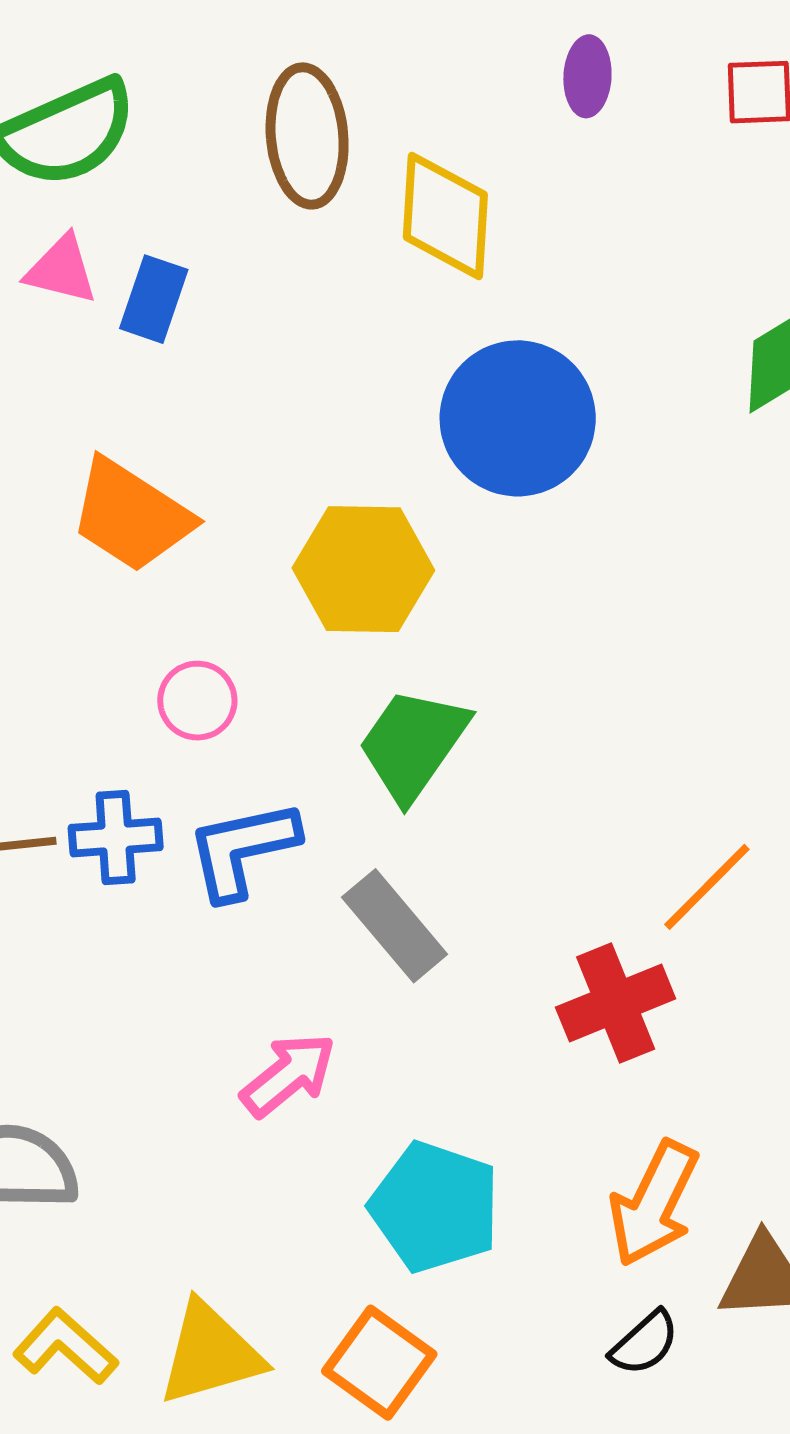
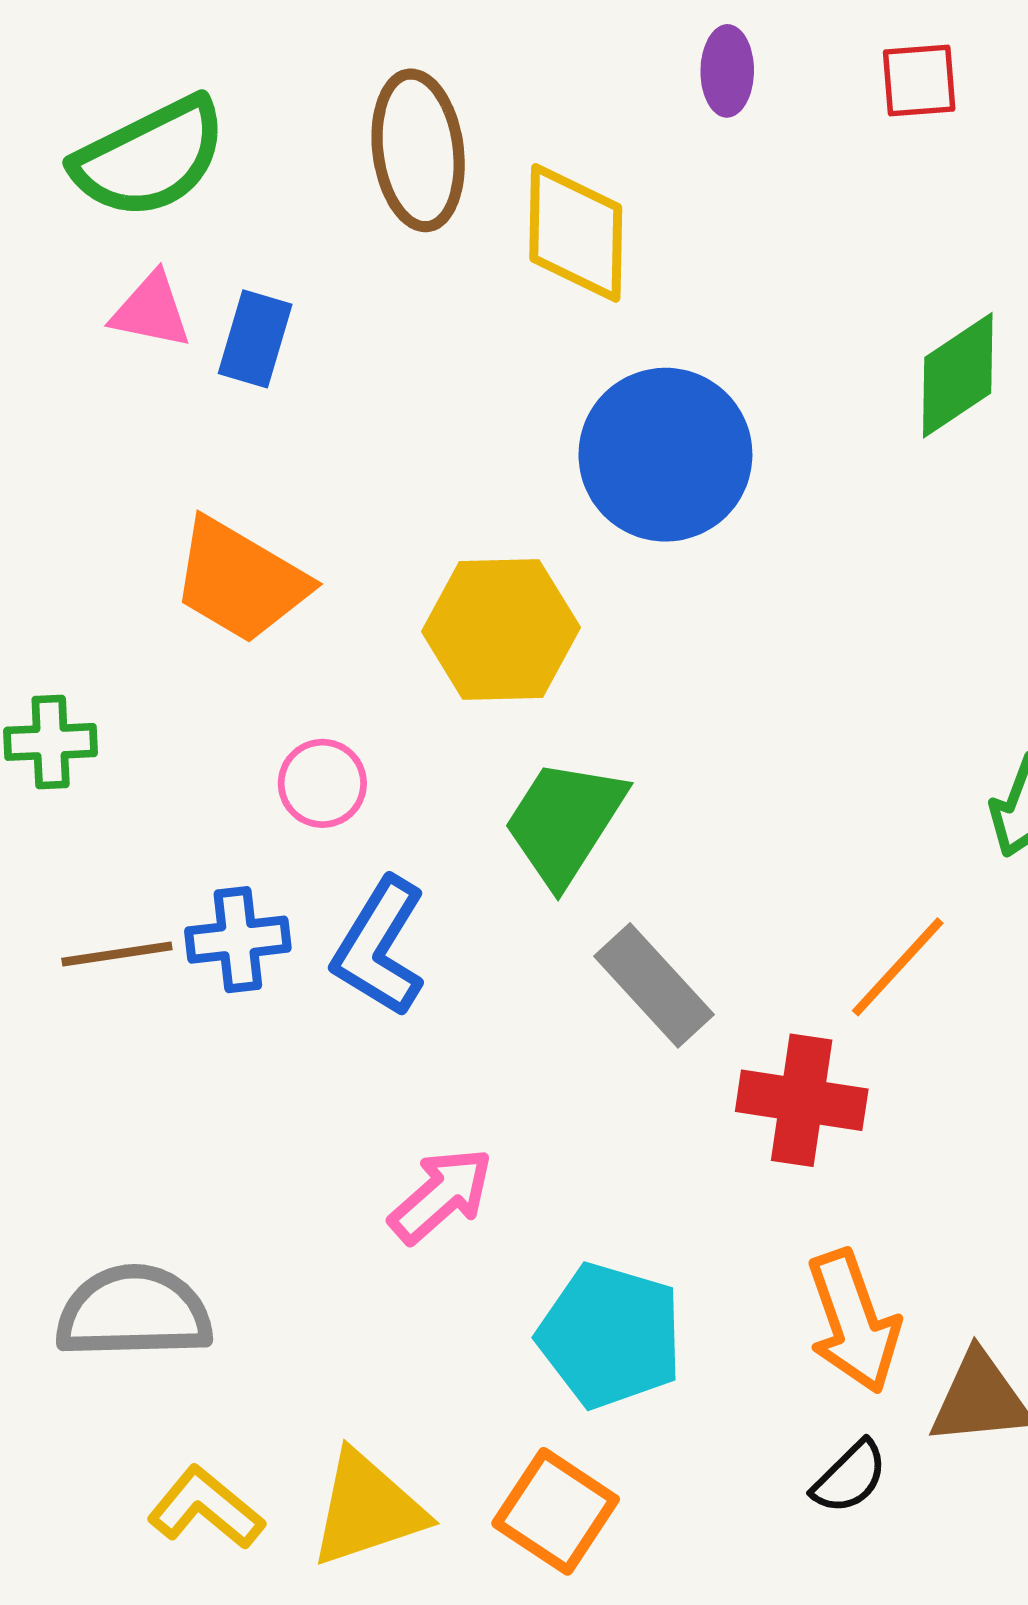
blue L-shape: (242, 850) -> (379, 947), turned -44
gray rectangle: (395, 926) -> (654, 985), moved
red cross: (616, 1003) -> (802, 1100), turned 33
orange arrow: (654, 1203) -> (853, 1322), turned -43

